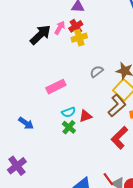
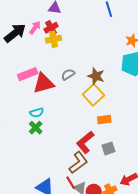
pink rectangle: (56, 87) -> (28, 74), moved
brown L-shape: (117, 106) -> (78, 163), moved
red triangle: (85, 116) -> (44, 83), moved, size x1.6

